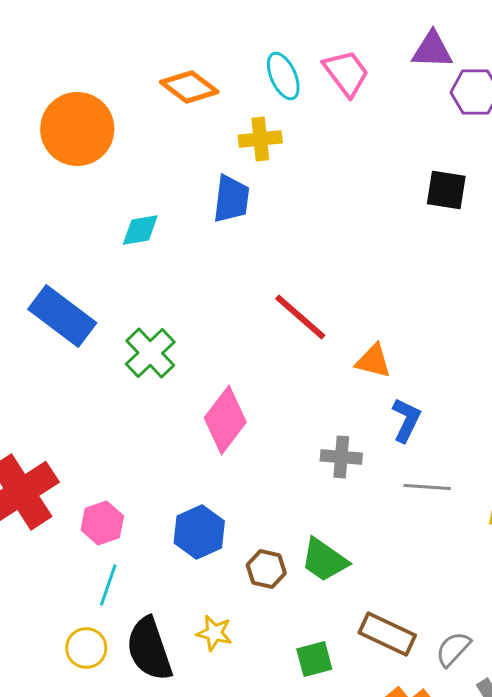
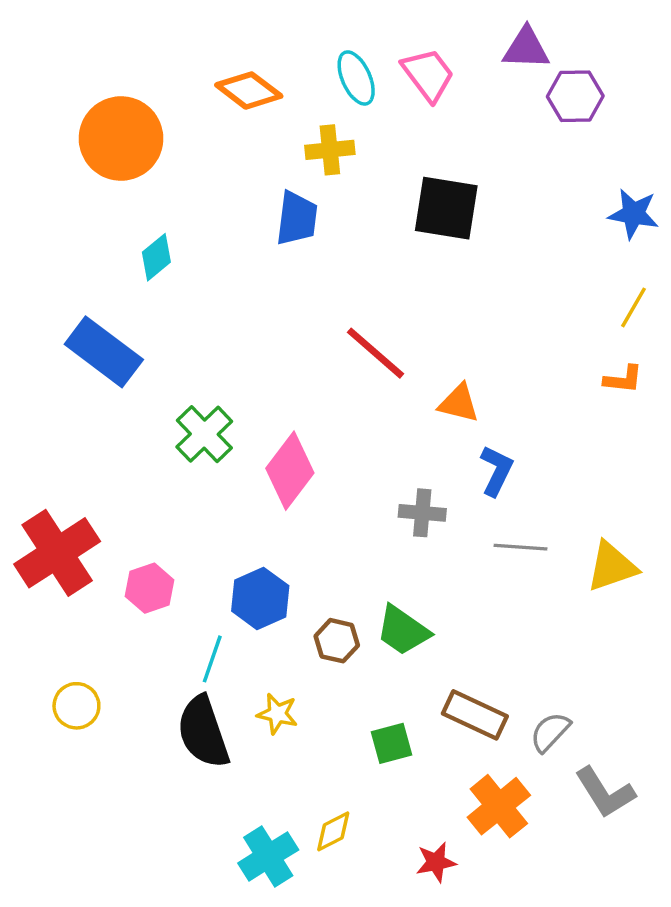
black square: (446, 190) -> (446, 208), moved, size x1.4
cyan diamond: (140, 230) -> (156, 257), moved, turned -30
green cross: (150, 353) -> (204, 434), moved
cyan line: (108, 585) -> (212, 659), moved
yellow circle: (86, 648) -> (76, 706), moved

